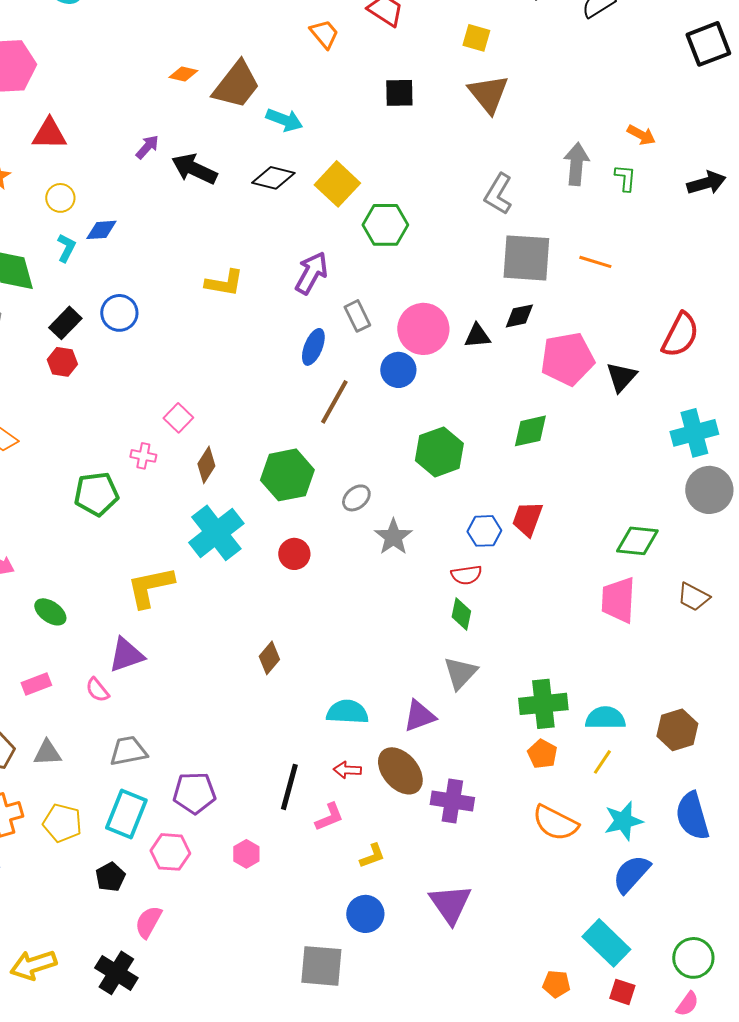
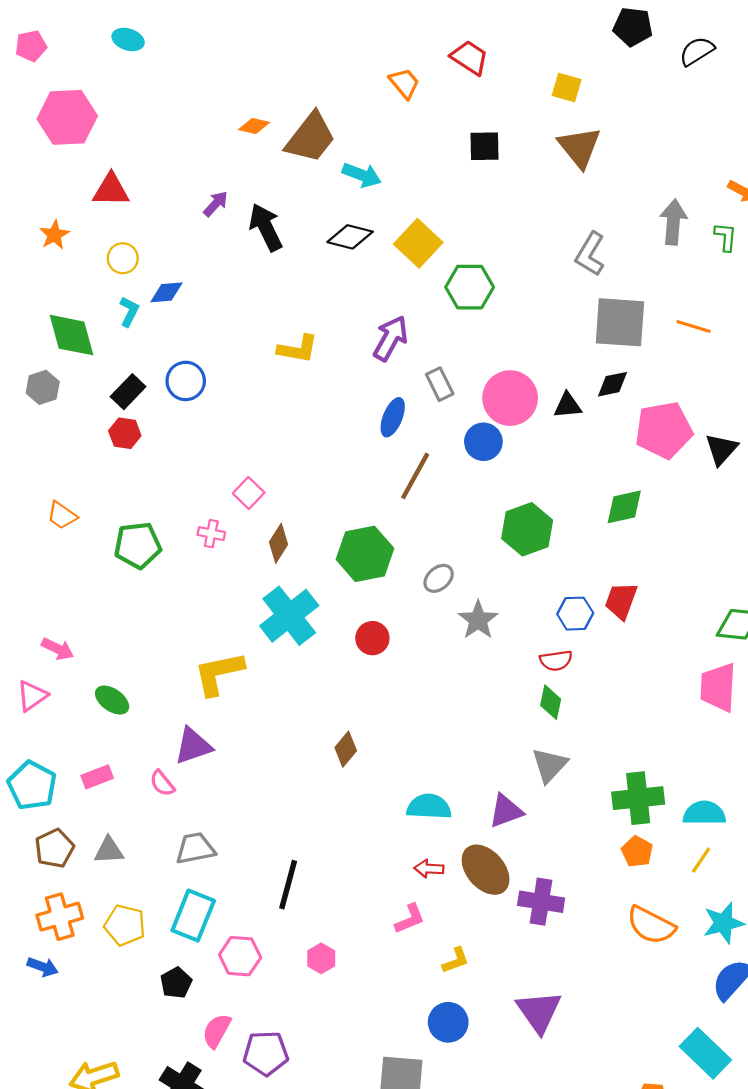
black arrow: (194, 169) -> (266, 227), turned 39
green pentagon: (96, 494) -> (138, 545), moved
black line: (289, 787) -> (288, 885), moved
purple pentagon: (194, 793) -> (266, 1053), moved

